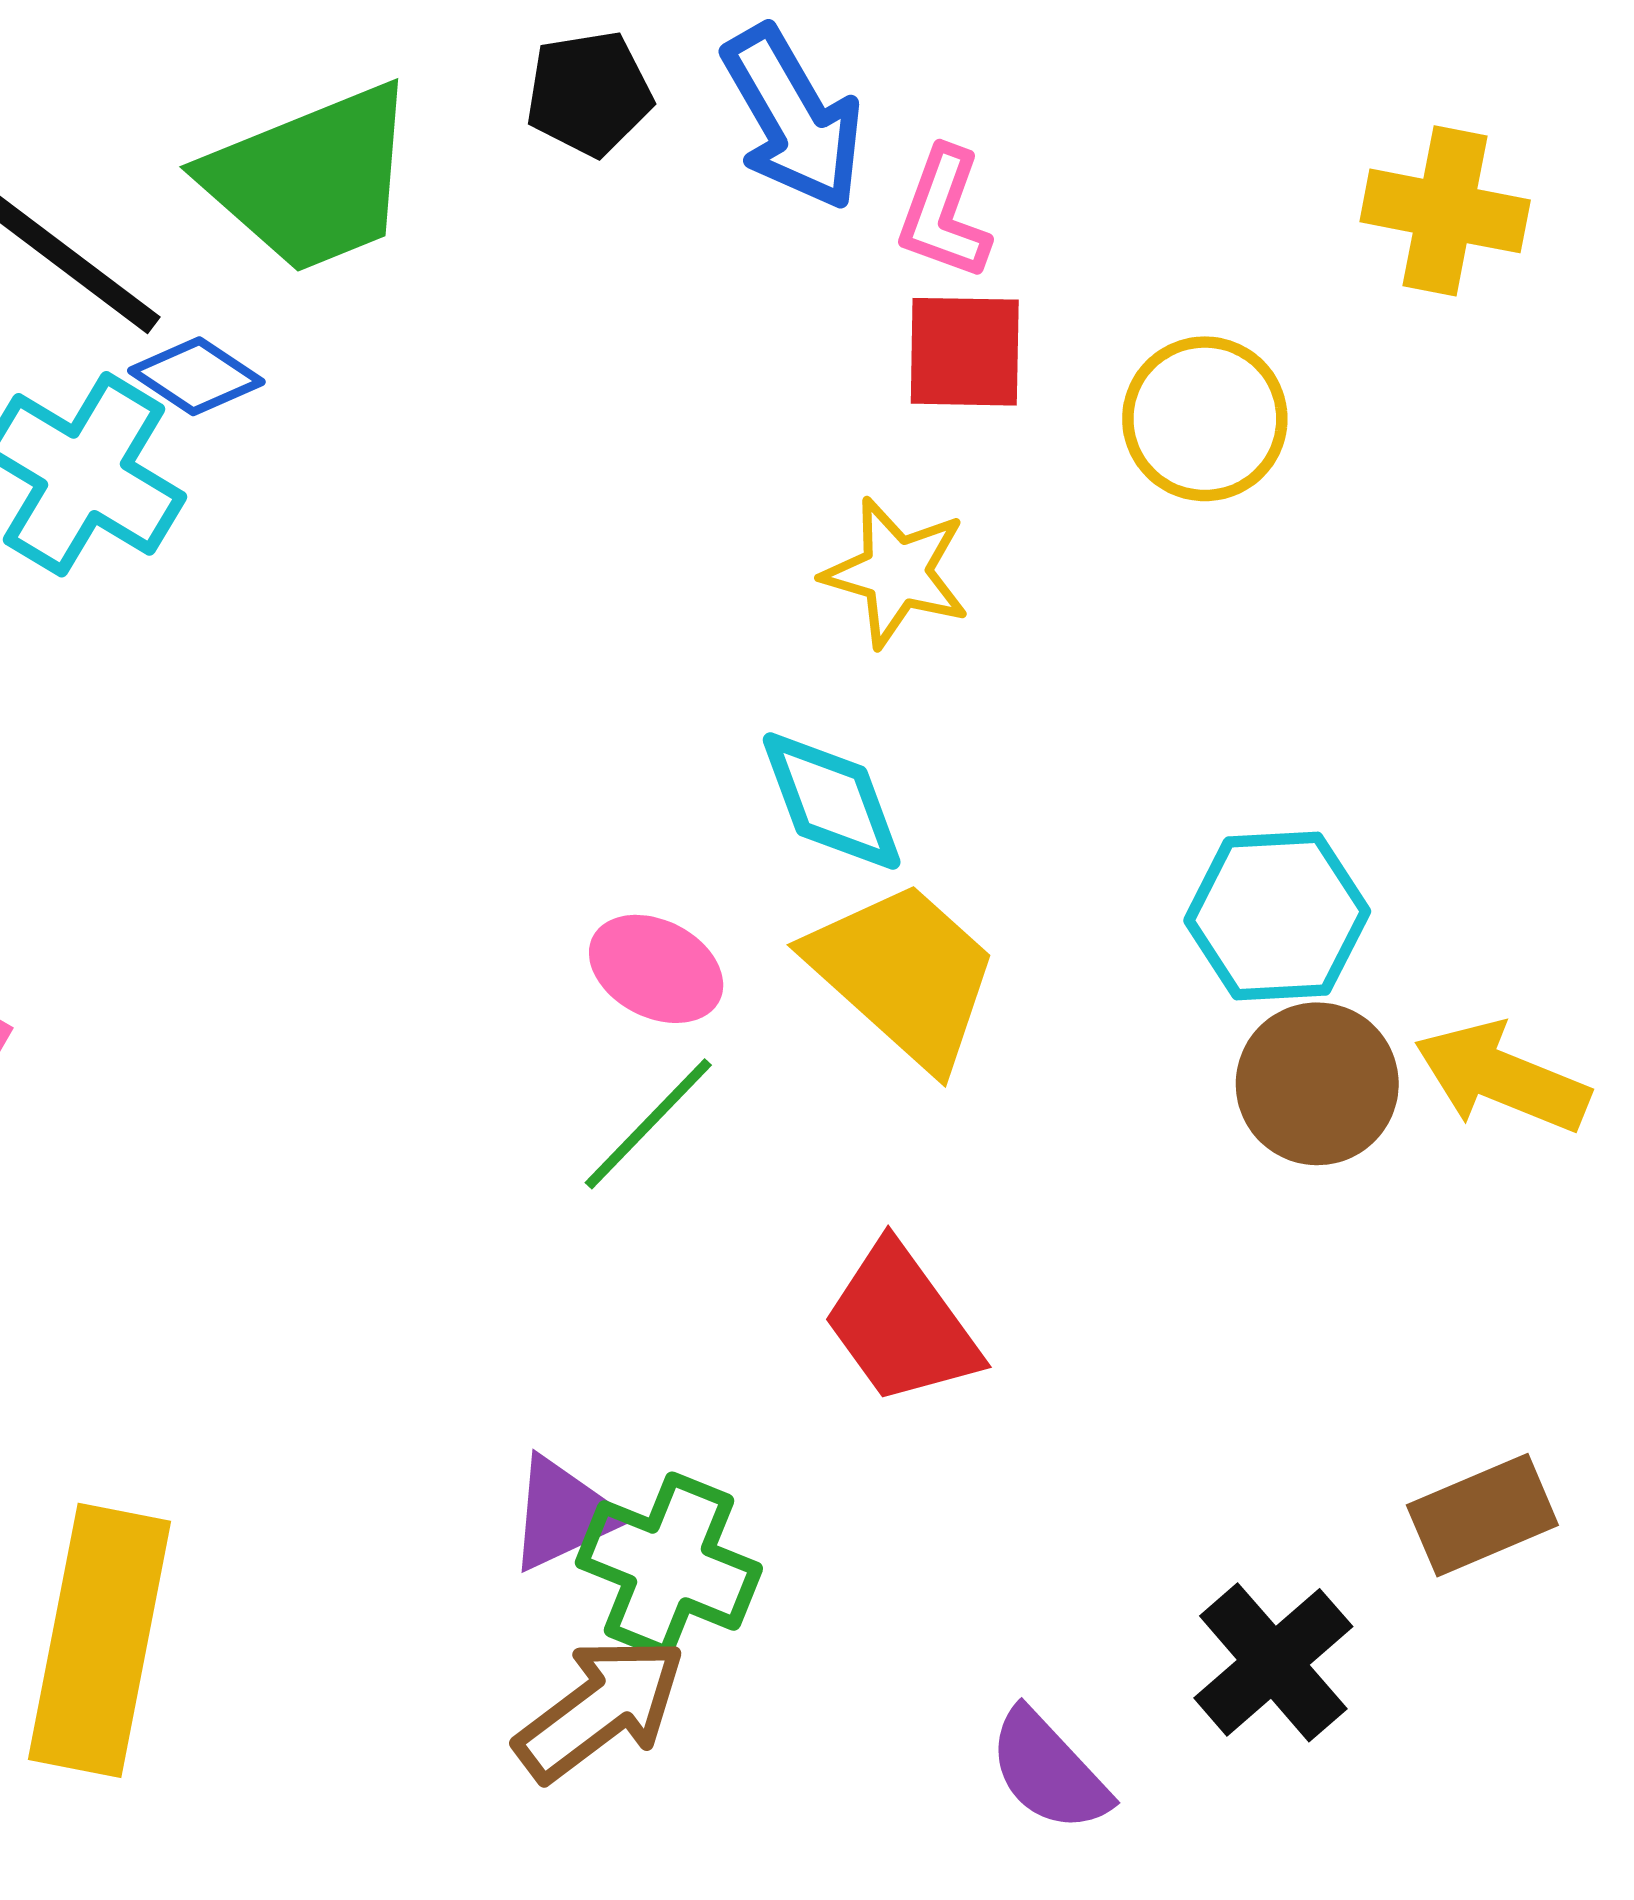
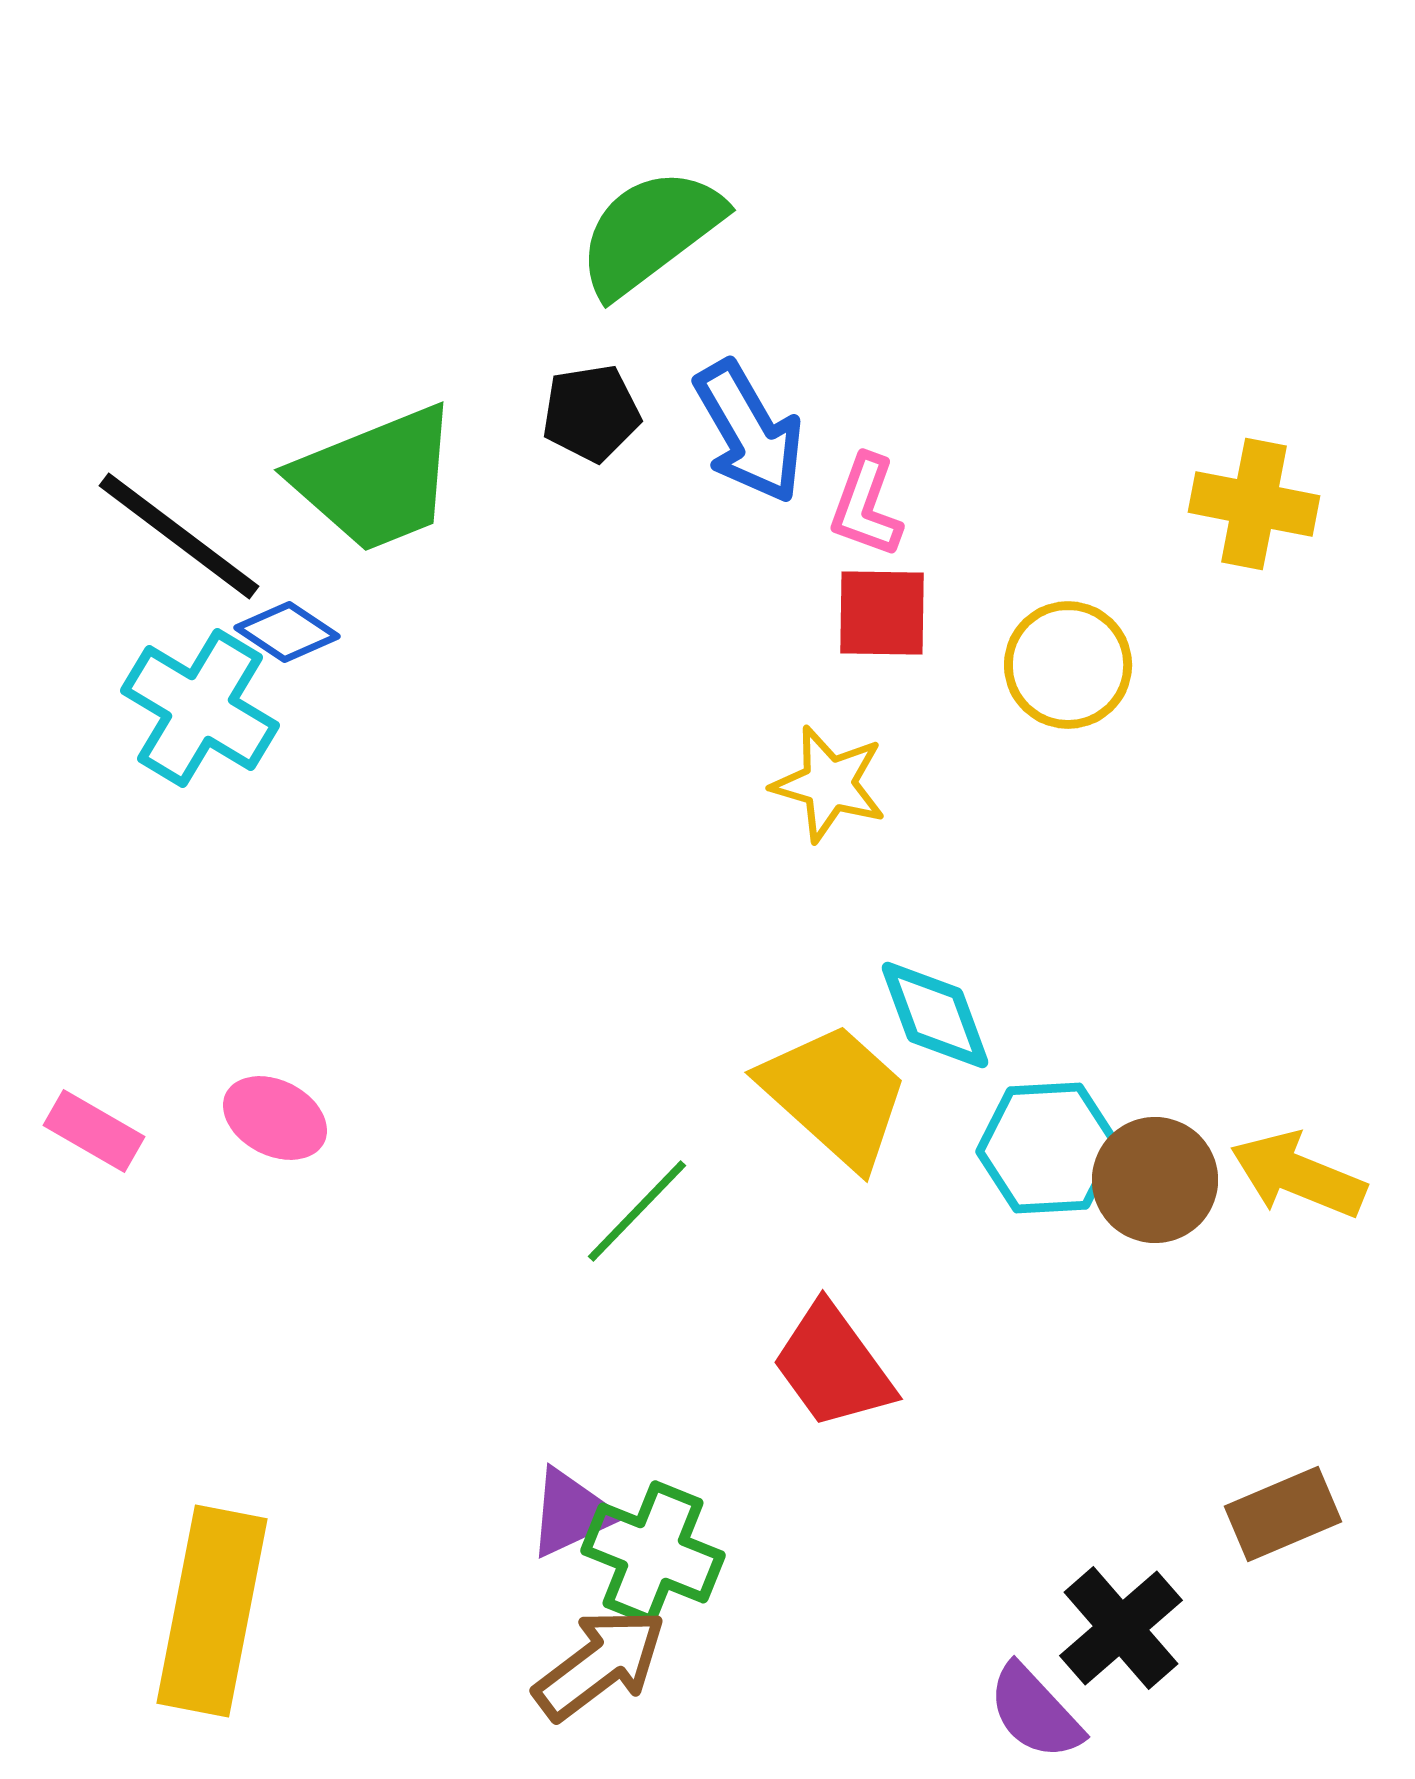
cyan diamond: (832, 801) -> (935, 1015), moved
cyan hexagon: (1277, 916) -> (1048, 1148), moved
pink ellipse: (656, 969) -> (275, 1118), moved
purple semicircle: (1049, 1771) -> (1035, 1712), moved

